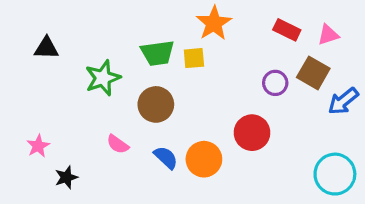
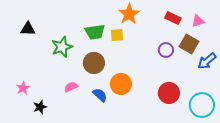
red circle: (252, 133) -> (169, 93), moved
pink semicircle: (118, 144) -> (71, 87), turned 120
orange circle: (204, 159) -> (121, 84), moved

